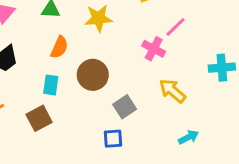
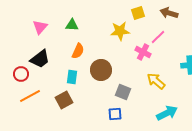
yellow star: (99, 18) -> (120, 31), moved
gray square: (125, 107) -> (123, 92), turned -35
cyan arrow: (188, 137) -> (167, 113), size x1.5

